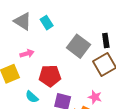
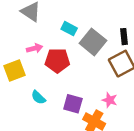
cyan rectangle: (47, 23) -> (69, 29), moved, turned -32
red pentagon: (50, 76) -> (57, 60), moved

